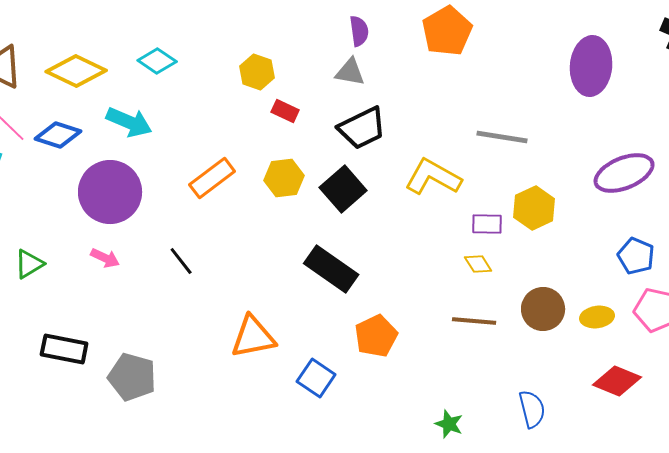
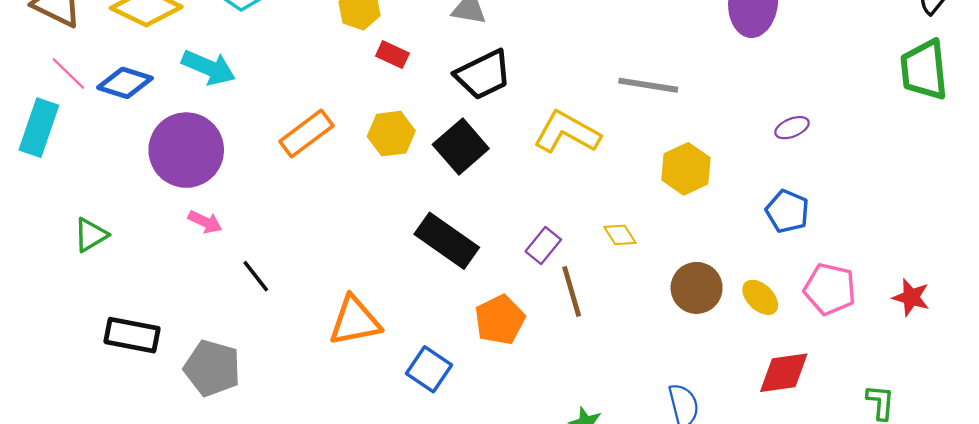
purple ellipse: (624, 173) -> (792, 128), size x0.5
purple rectangle: (487, 224) -> (543, 245), moved, turned -52
blue pentagon: (636, 256) -> (787, 211), moved
pink arrow: (105, 258) -> (205, 222), moved
black line: (181, 261) -> (256, 276), moved
yellow ellipse: (597, 317) -> (760, 297), turned 52
brown line: (474, 321) -> (572, 291), moved, turned 69
red diamond: (617, 381) -> (784, 373), turned -30

